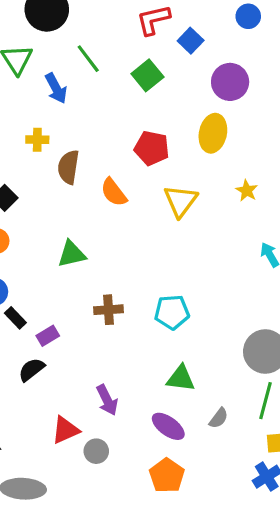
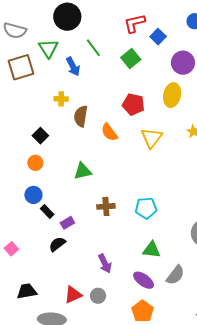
gray semicircle: (219, 418) -> (175, 275), size x1.5
red triangle: (65, 430) -> (73, 295), moved

